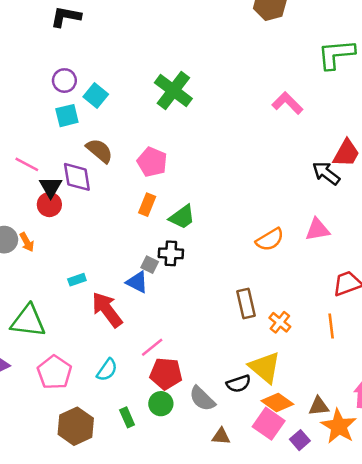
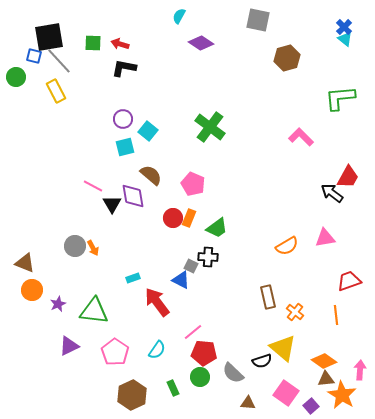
red circle: (49, 205) -> (173, 218), moved
orange diamond: (277, 402) -> (324, 361), moved

